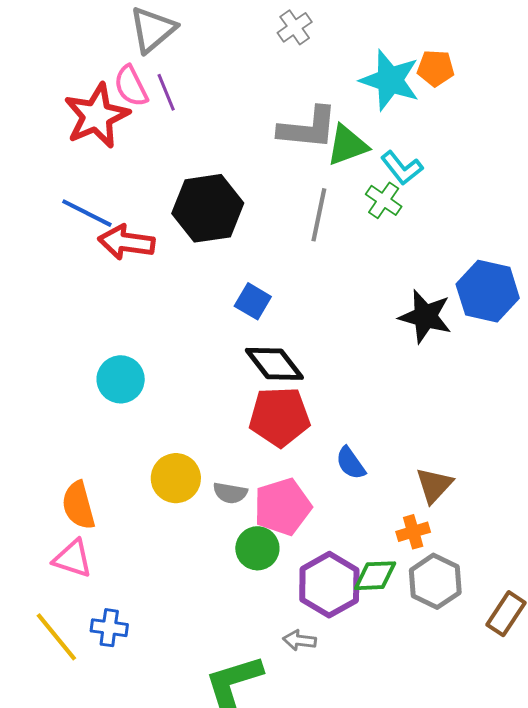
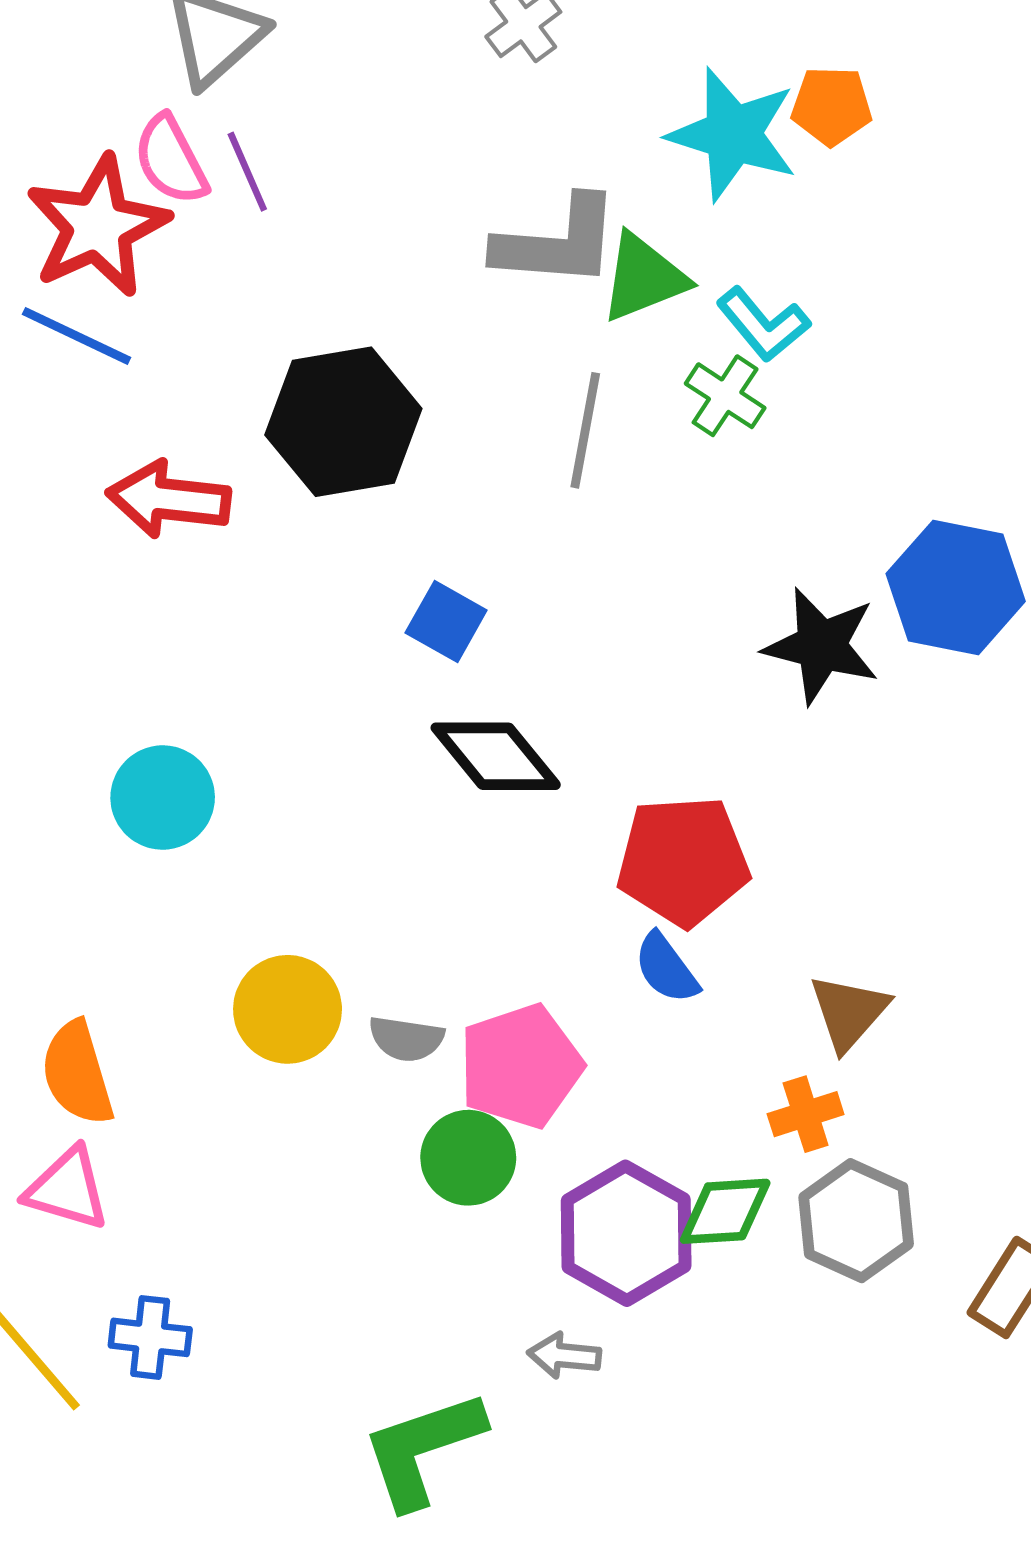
blue line: (87, 213) -> (76, 336), moved
red pentagon: (279, 417) -> (683, 861), moved

